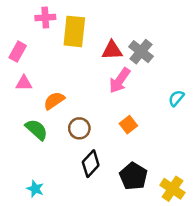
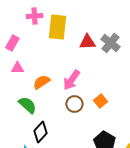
pink arrow: (120, 81) -> (71, 80), moved
brown circle: (79, 128) -> (74, 104), moved
black diamond: (91, 164) -> (40, 132), moved

